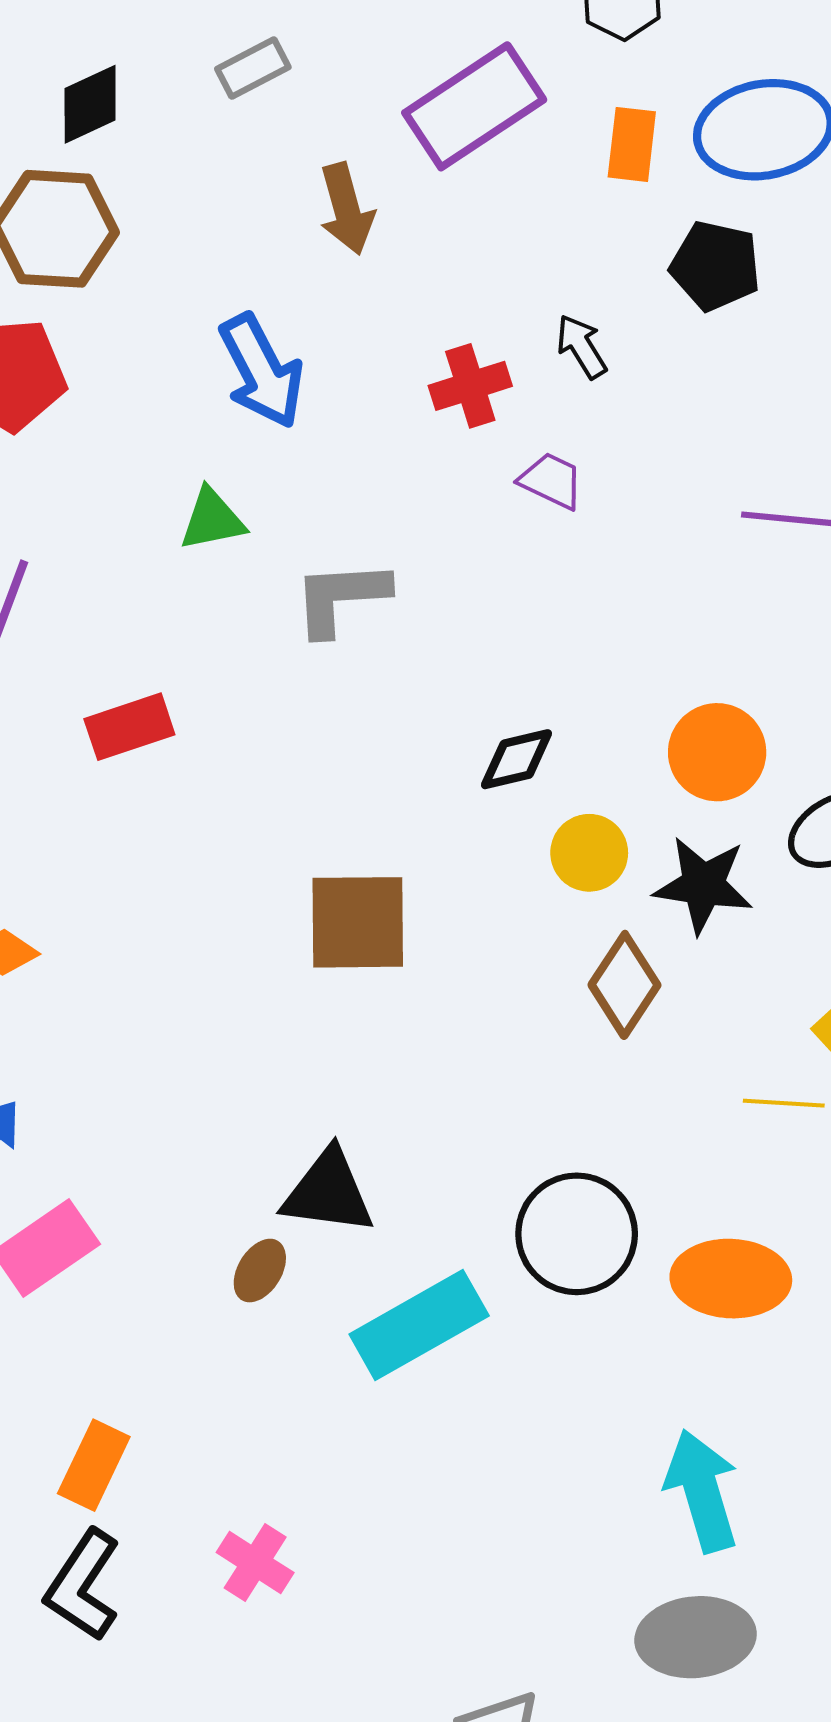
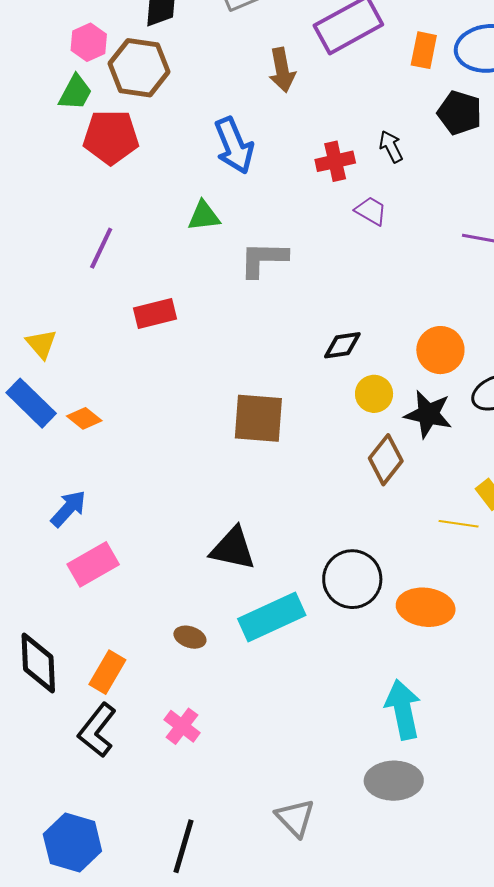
brown ellipse: (260, 1271) -> (190, 637), moved, turned 72

